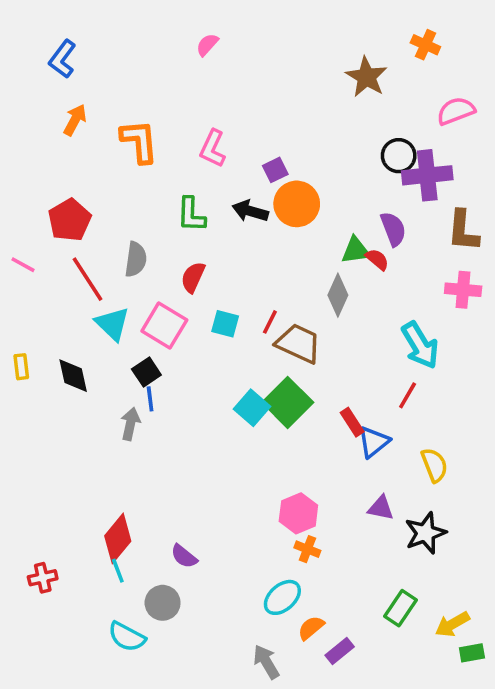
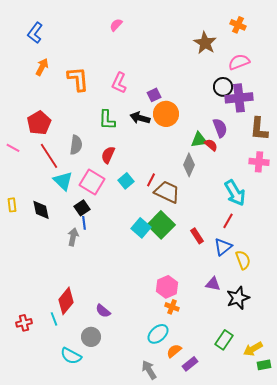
pink semicircle: (456, 111) -> (239, 62), moved
cyan square: (225, 324) -> (126, 181), turned 35
blue triangle: (374, 442) -> (223, 247), moved
cyan line: (118, 571) -> (54, 319), moved

